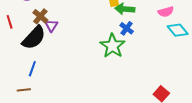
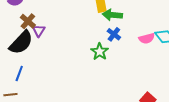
pink semicircle: (166, 12) -> (147, 38), moved
green star: (112, 46) -> (100, 52), size x0.7

